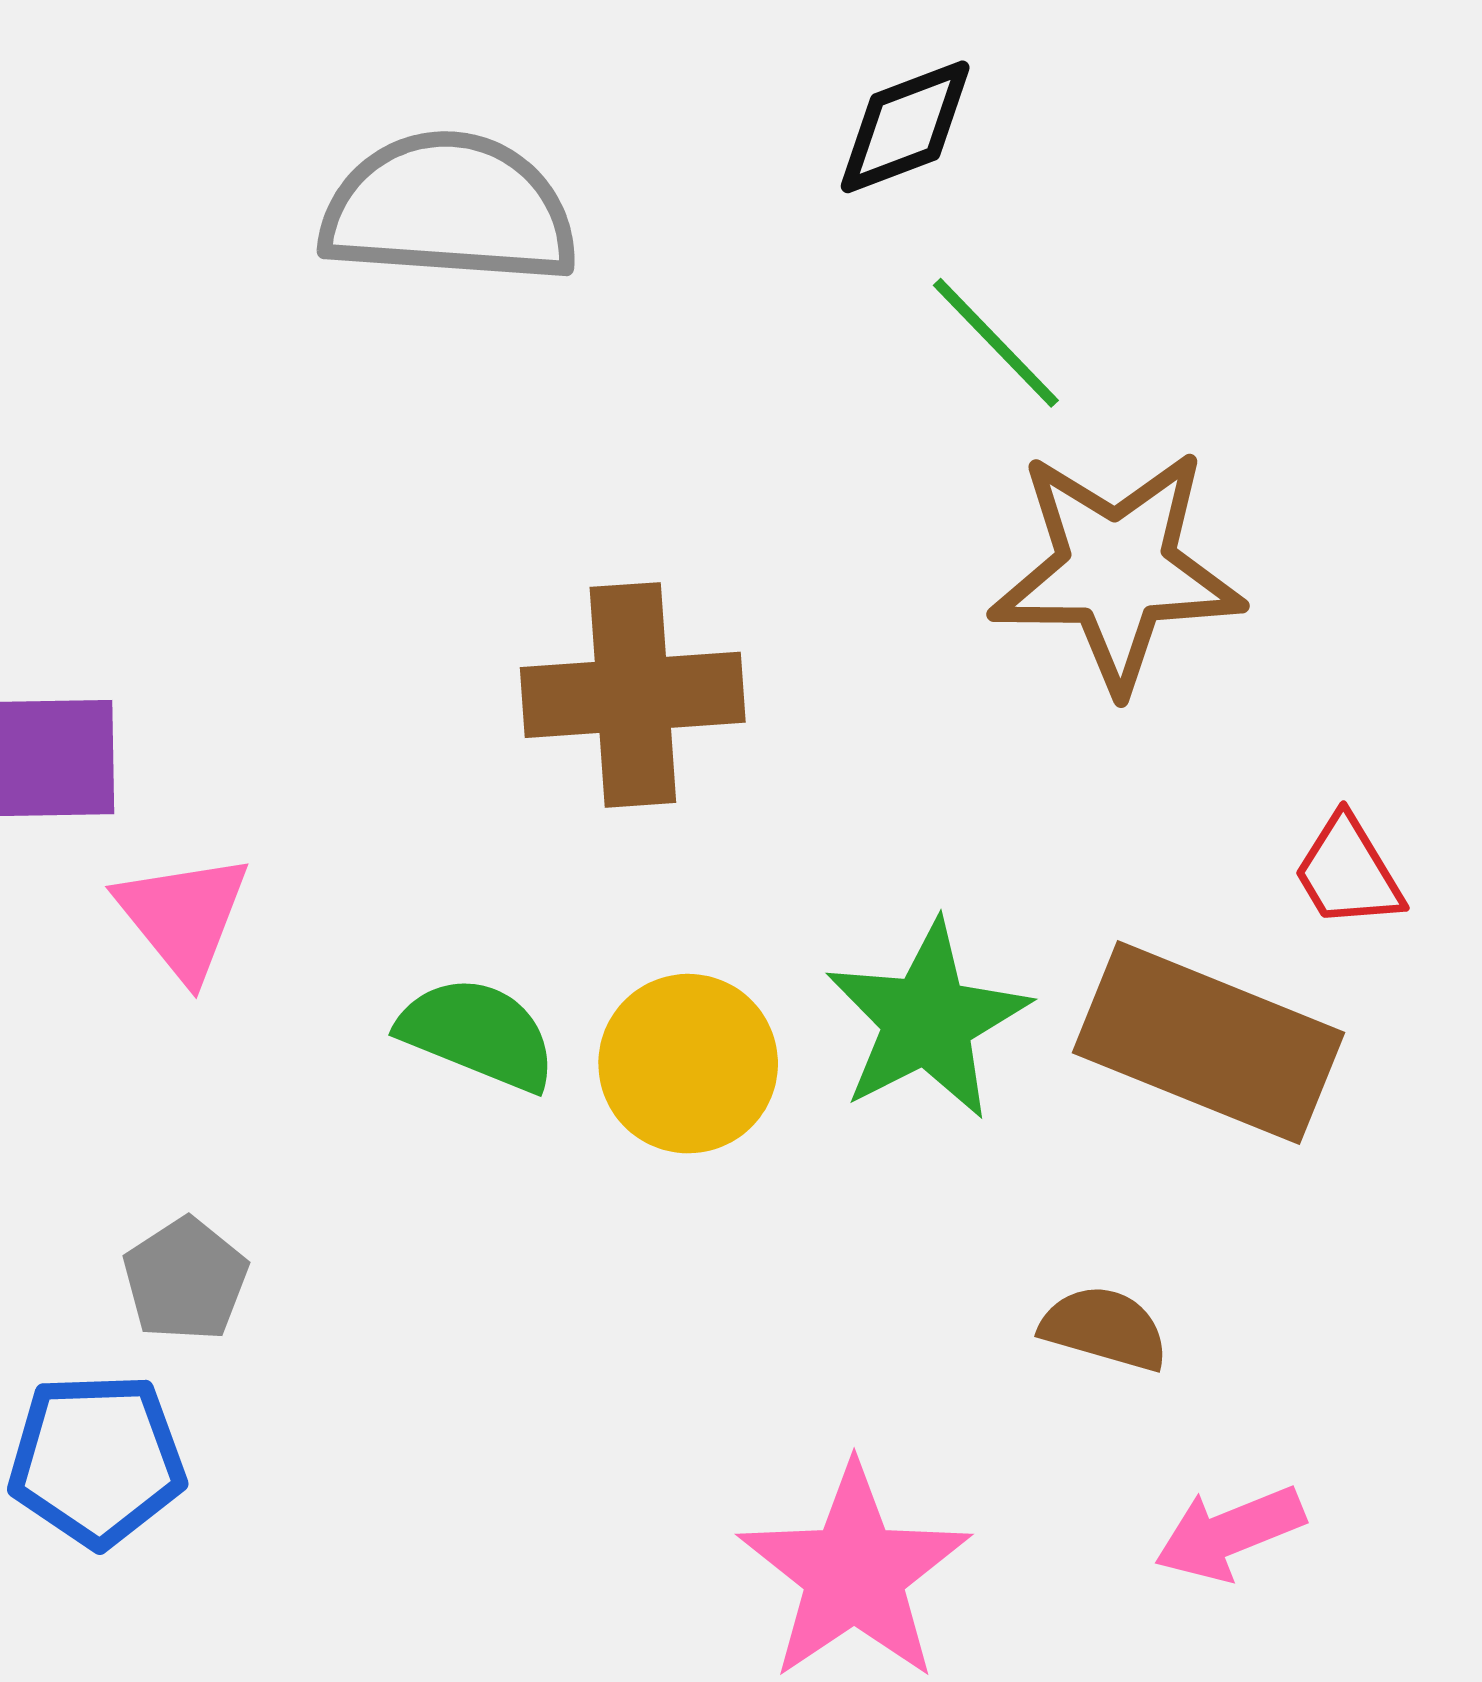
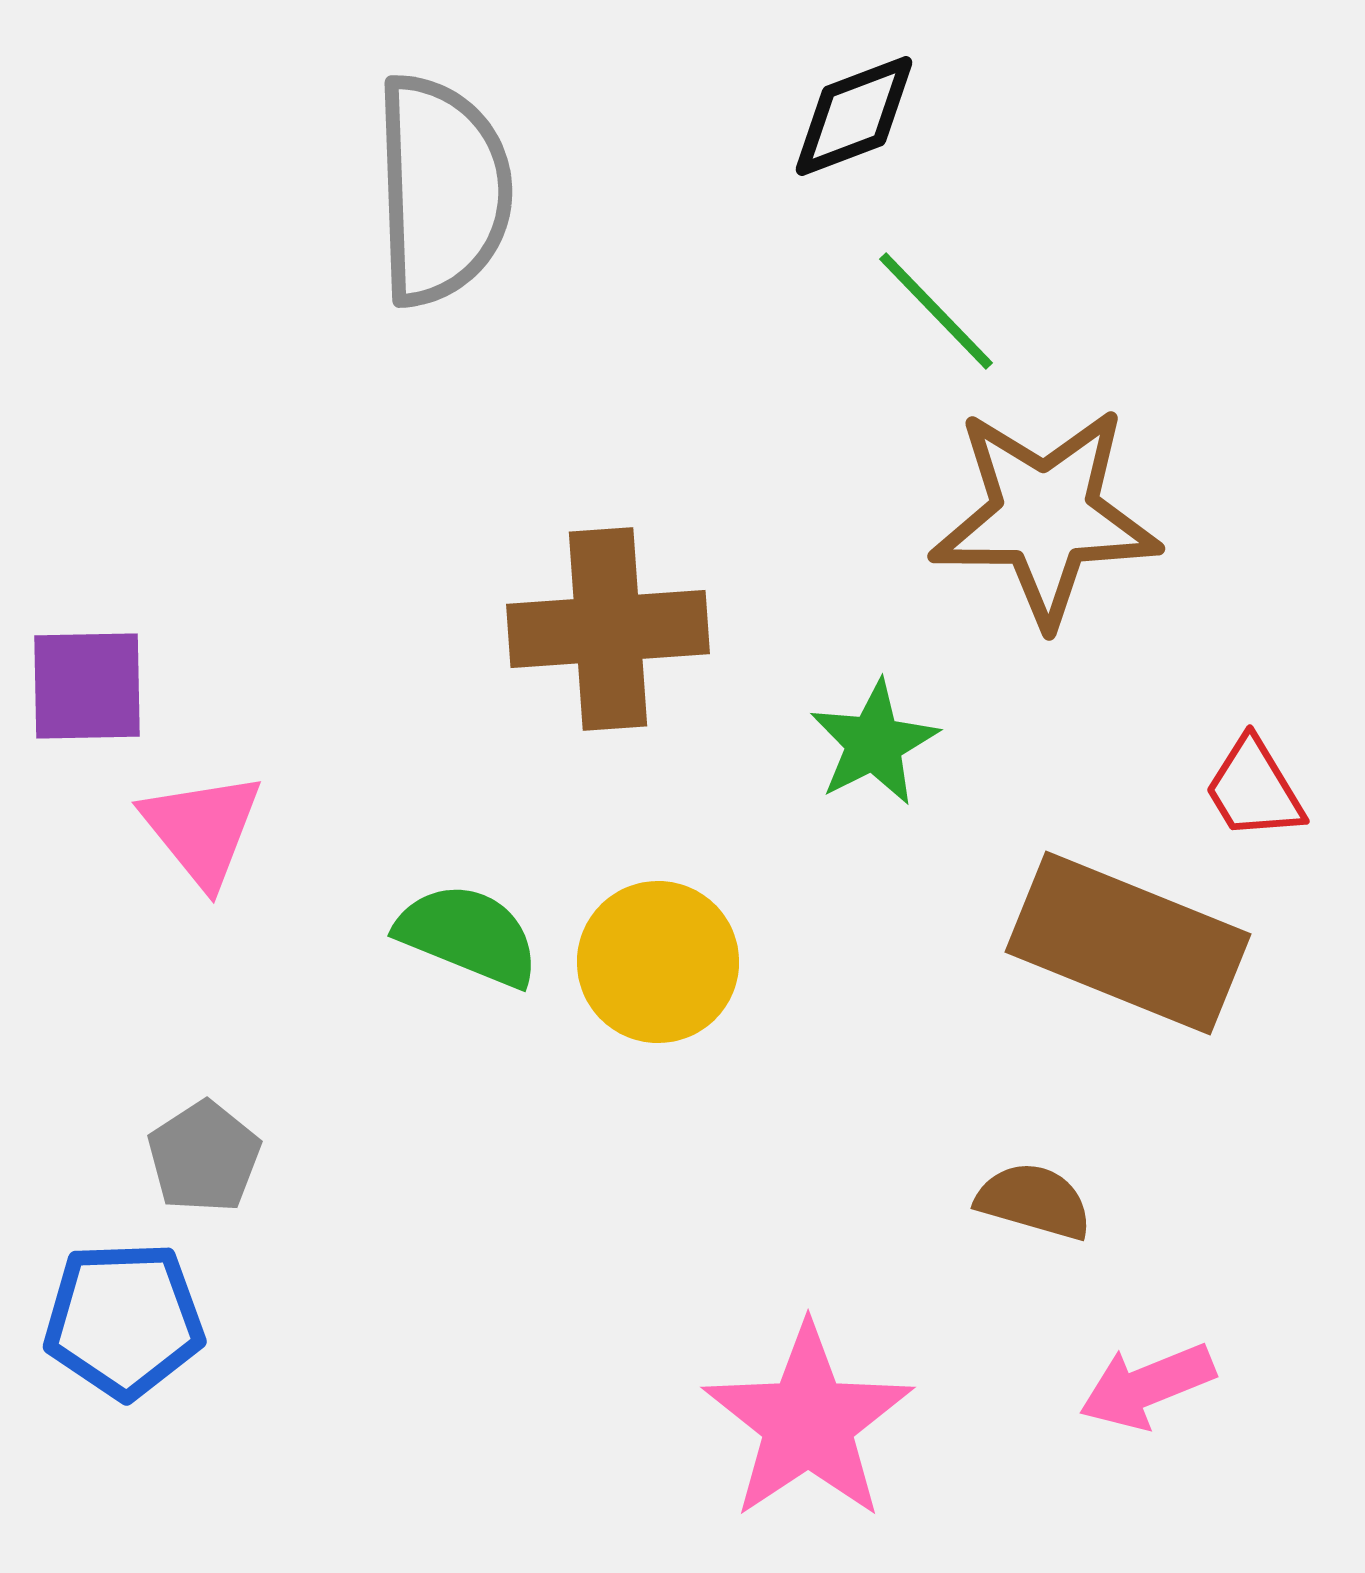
gray semicircle: (449, 209) -> (442, 190), turned 84
green star: (927, 1020) -> (874, 743), moved, size x0.7

